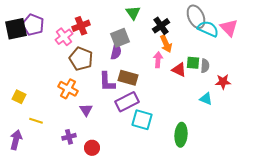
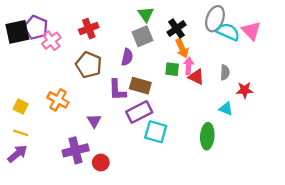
gray ellipse: (196, 17) -> (215, 19), turned 45
pink cross: (64, 37) -> (51, 41), moved
gray square: (120, 38) -> (142, 36), moved
pink arrow: (158, 60) -> (189, 66), moved
green square: (193, 63) -> (172, 69), moved
orange cross: (68, 89) -> (58, 100), moved
yellow line: (36, 121) -> (21, 133), moved
green ellipse: (181, 135) -> (207, 136), moved
purple cross: (69, 137) -> (76, 150), size x1.6
purple arrow: (16, 140) -> (17, 154), turned 36

